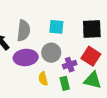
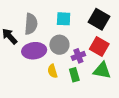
black square: (92, 29) -> (99, 19), turned 35

